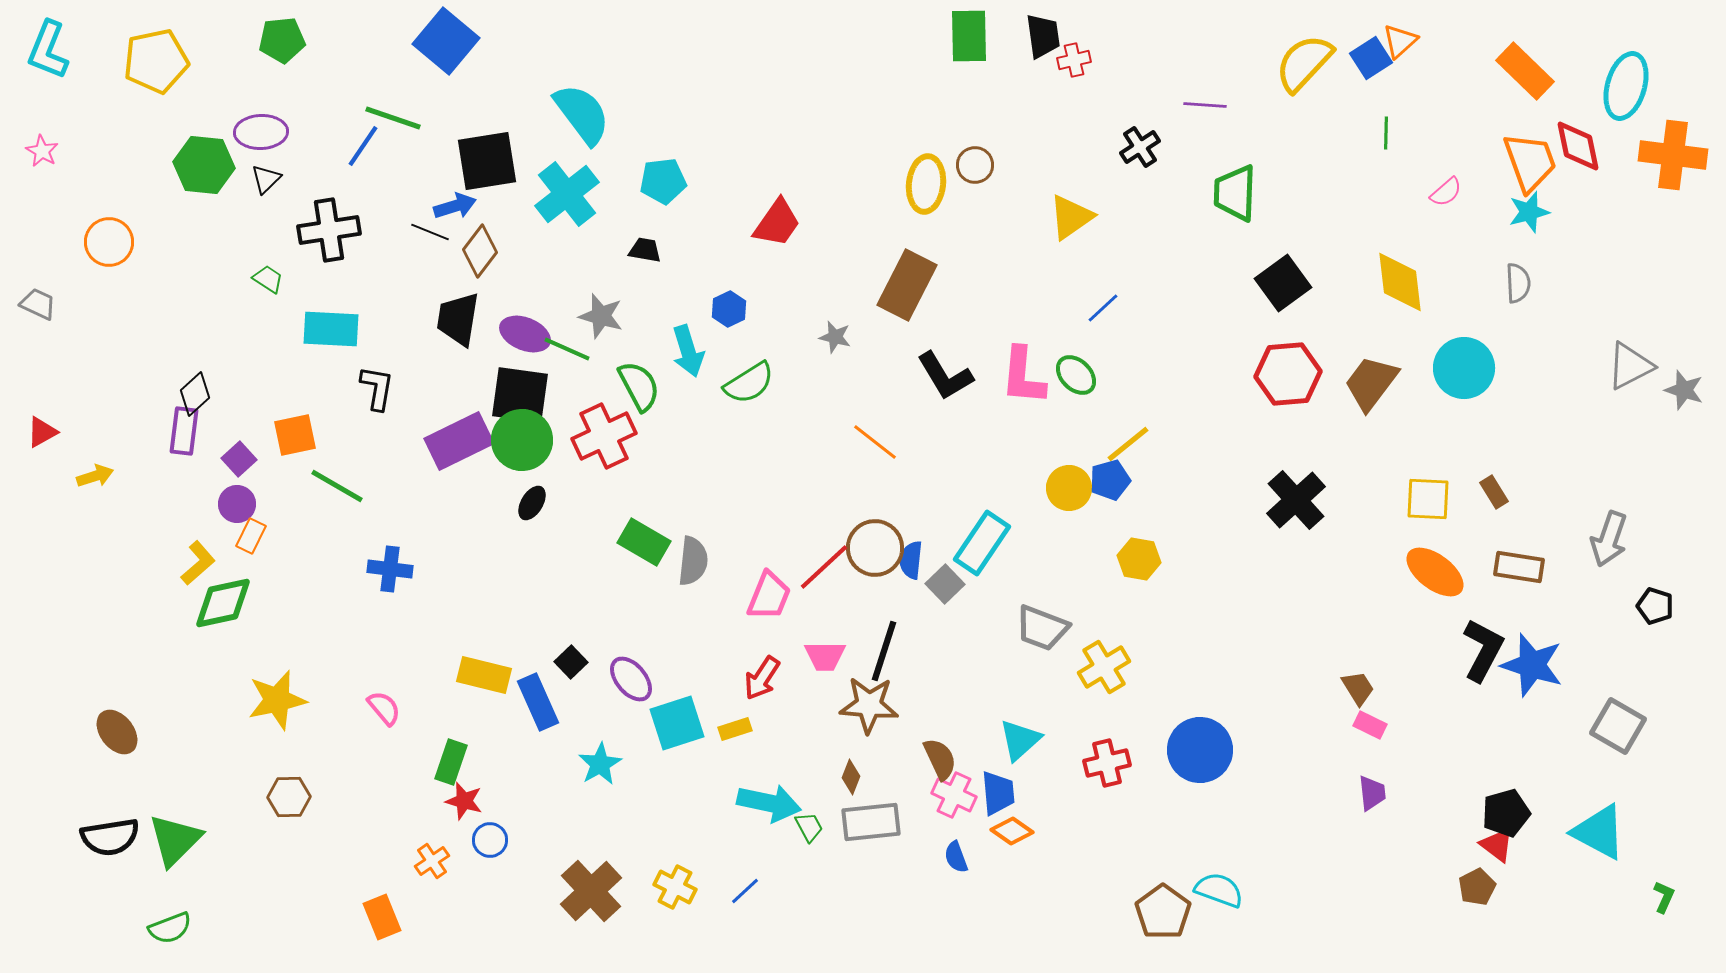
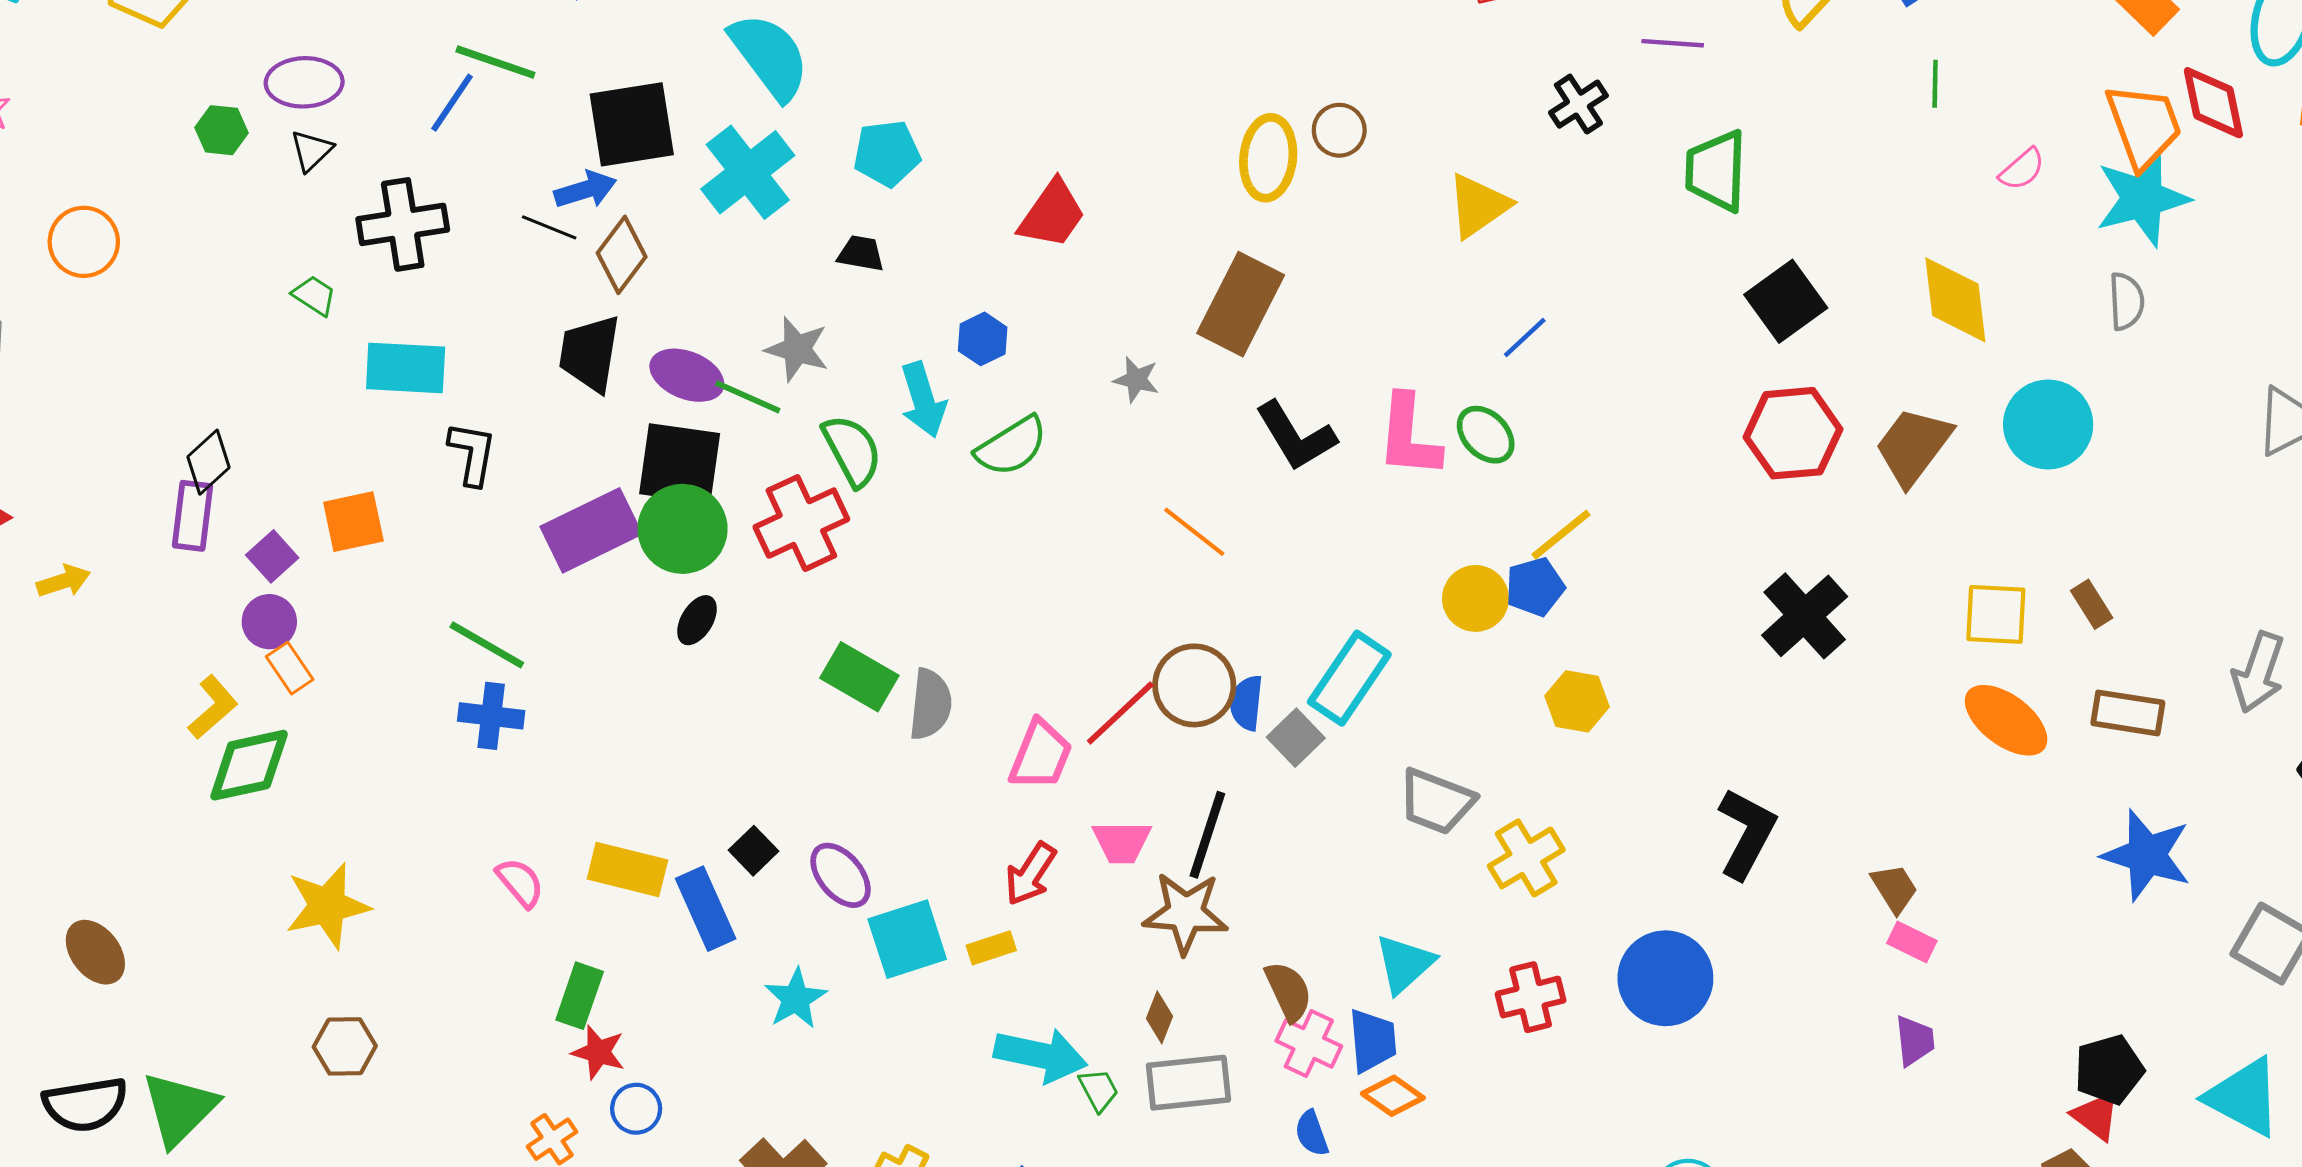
green hexagon: (204, 165) -> (221, 130), size x0.6
cyan star: (1529, 212) -> (2142, 198), size x1.6
green line: (337, 486) -> (487, 645), moved
orange rectangle: (251, 536) -> (290, 668), turned -60
black L-shape: (1483, 650) -> (1747, 833), moved
pink semicircle: (384, 708) -> (520, 883), moved

